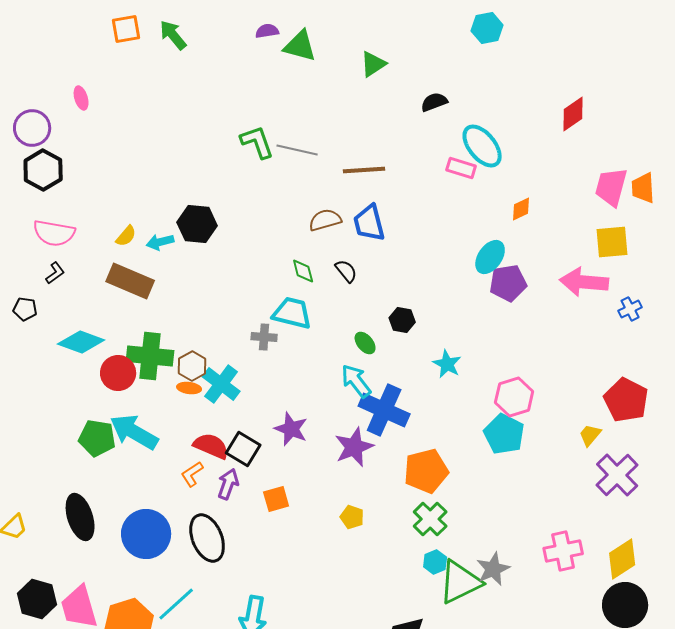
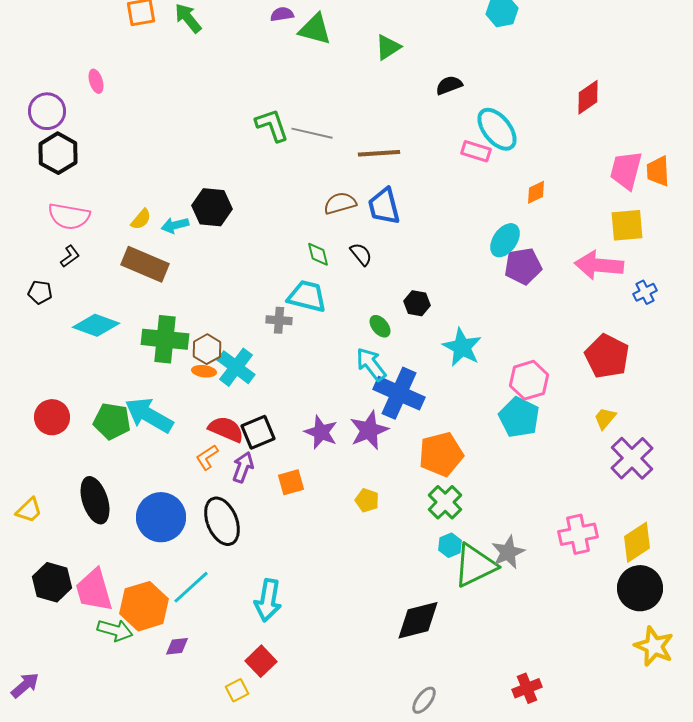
cyan star: (447, 364) -> (462, 347), size x1.4
red circle: (118, 373) -> (52, 417), moved
red pentagon: (626, 400) -> (607, 356), moved
purple star: (291, 429) -> (321, 432), moved
black square: (243, 449) -> (258, 432), turned 36

